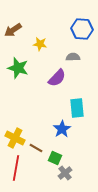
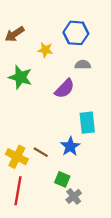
blue hexagon: (82, 29) -> (76, 33), moved
brown line: (36, 148) -> (41, 152), moved

